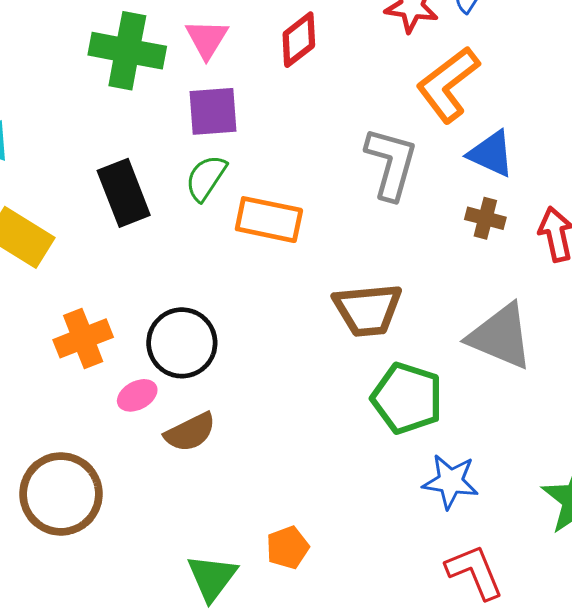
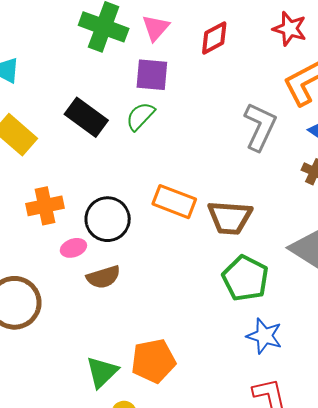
black rectangle: (124, 193) -> (86, 117), turned -42
orange rectangle: (269, 220) -> (174, 202), moved
orange pentagon: (288, 548) -> (153, 361), size x1.6

